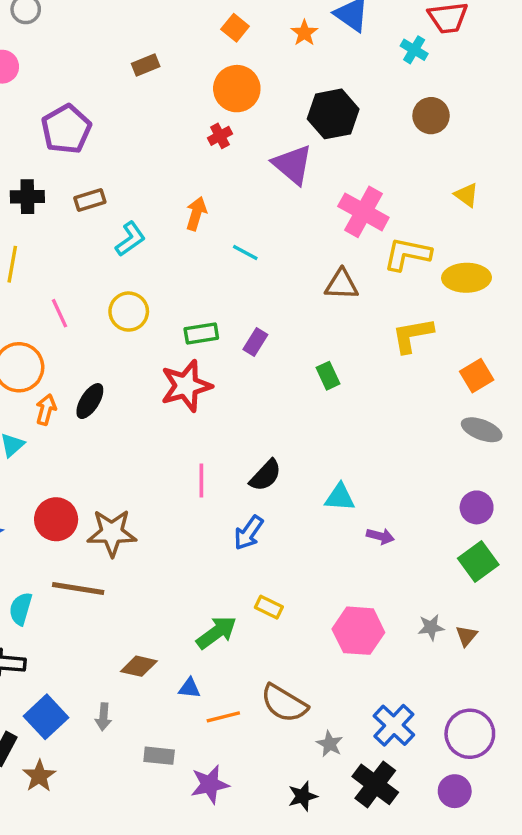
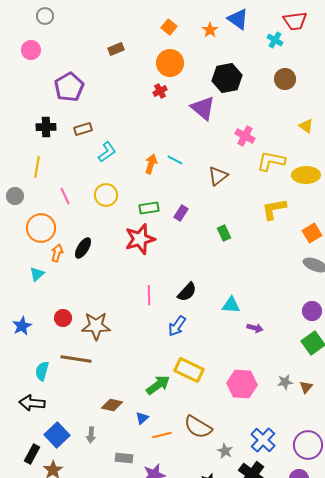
pink cross: (363, 212) -> (245, 136), size x0.7
orange arrow: (196, 214) -> (151, 164), moved
brown triangle: (342, 285) -> (218, 176), moved, turned -40
red circle: (56, 519) -> (63, 318), size x0.7
yellow rectangle: (269, 607) -> (189, 370), size x1.8
blue triangle: (190, 688) -> (142, 418), turned -48

